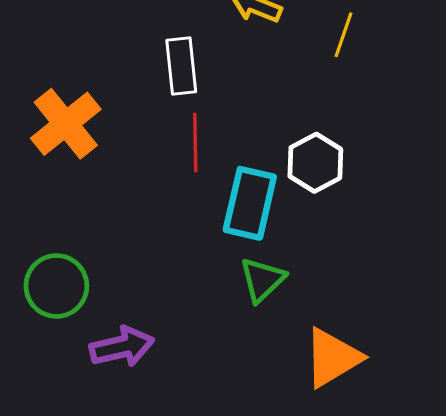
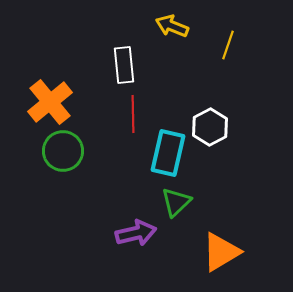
green circle: (56, 286) -> (63, 151), moved
purple arrow: (122, 347) -> (136, 233), moved

